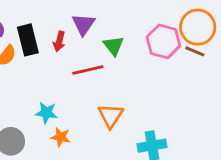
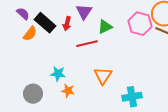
black rectangle: (28, 40) -> (45, 23), turned -35
green triangle: (113, 46) -> (105, 27), turned 42

